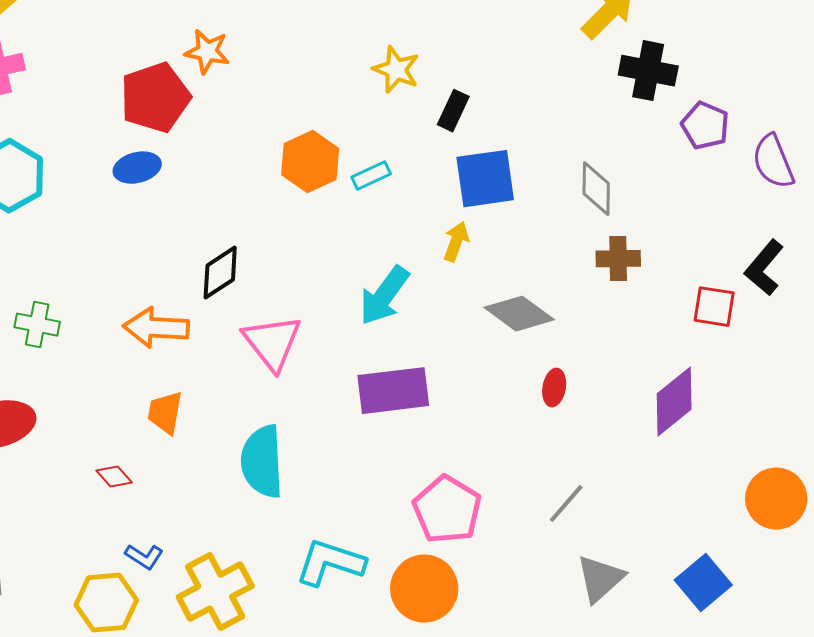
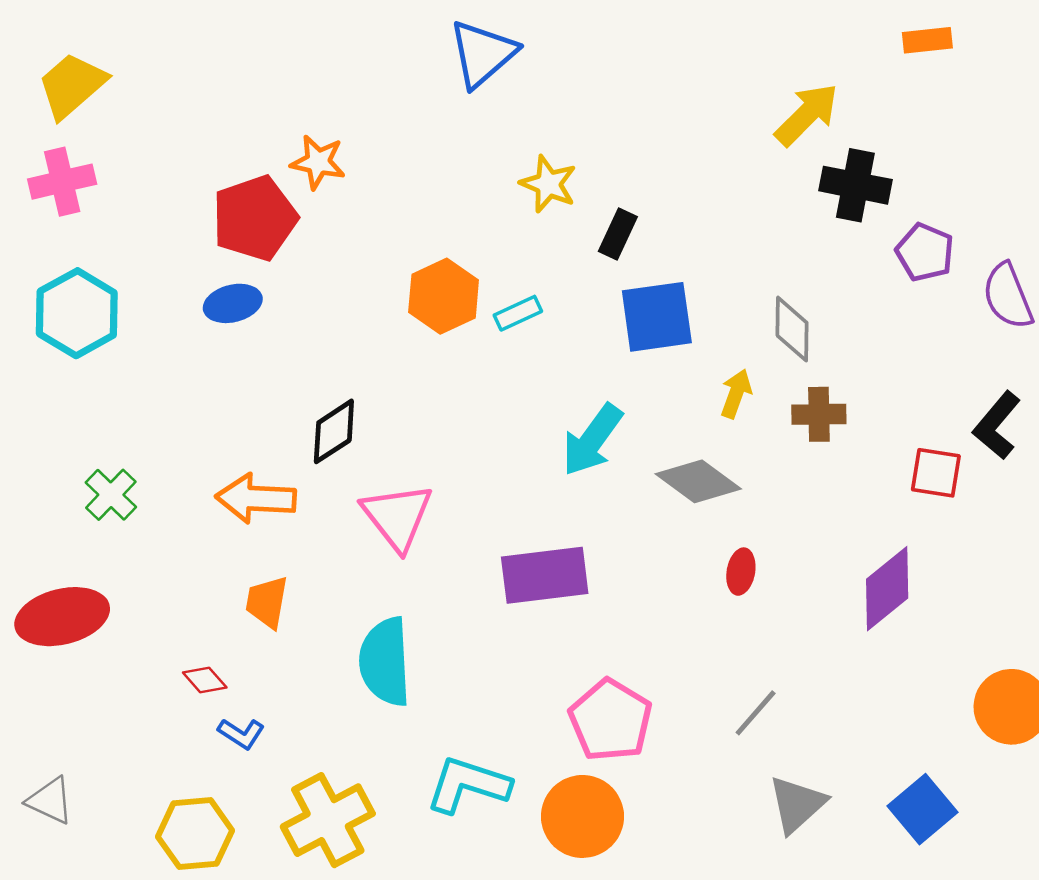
yellow arrow: (456, 242) -> (736, 394), moved
cyan arrow: (384, 296) -> (592, 440), moved
green cross: (37, 325) -> (111, 495), turned 33
blue L-shape: (144, 557) -> (241, 734), moved

